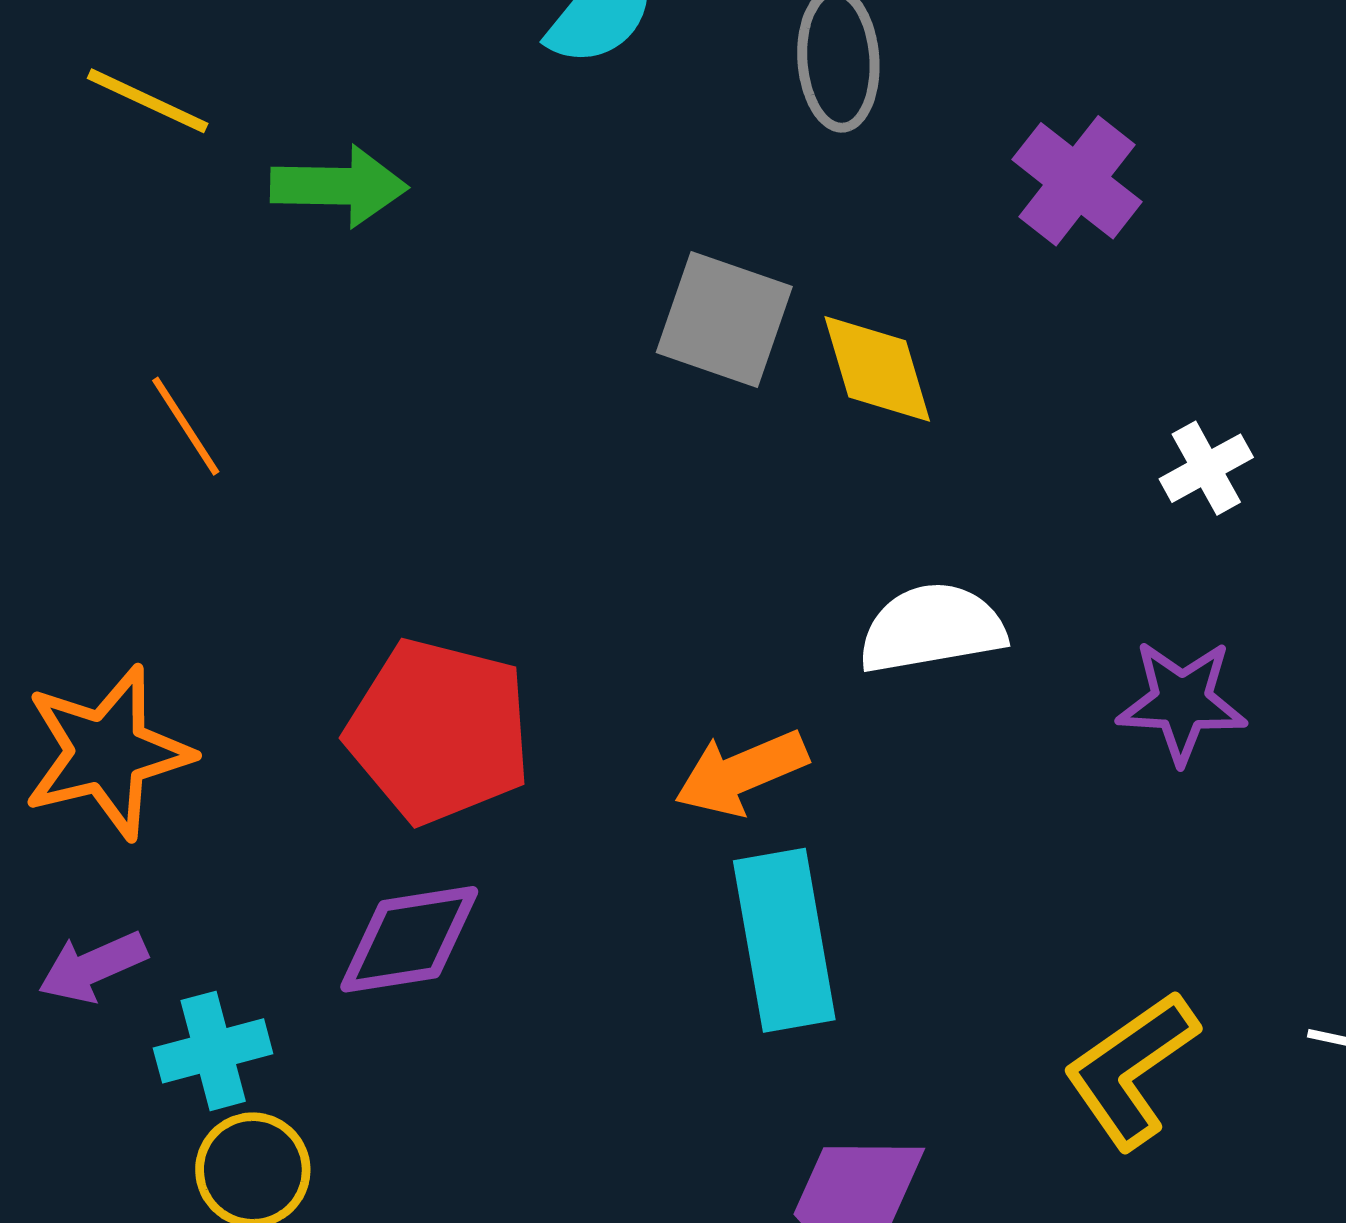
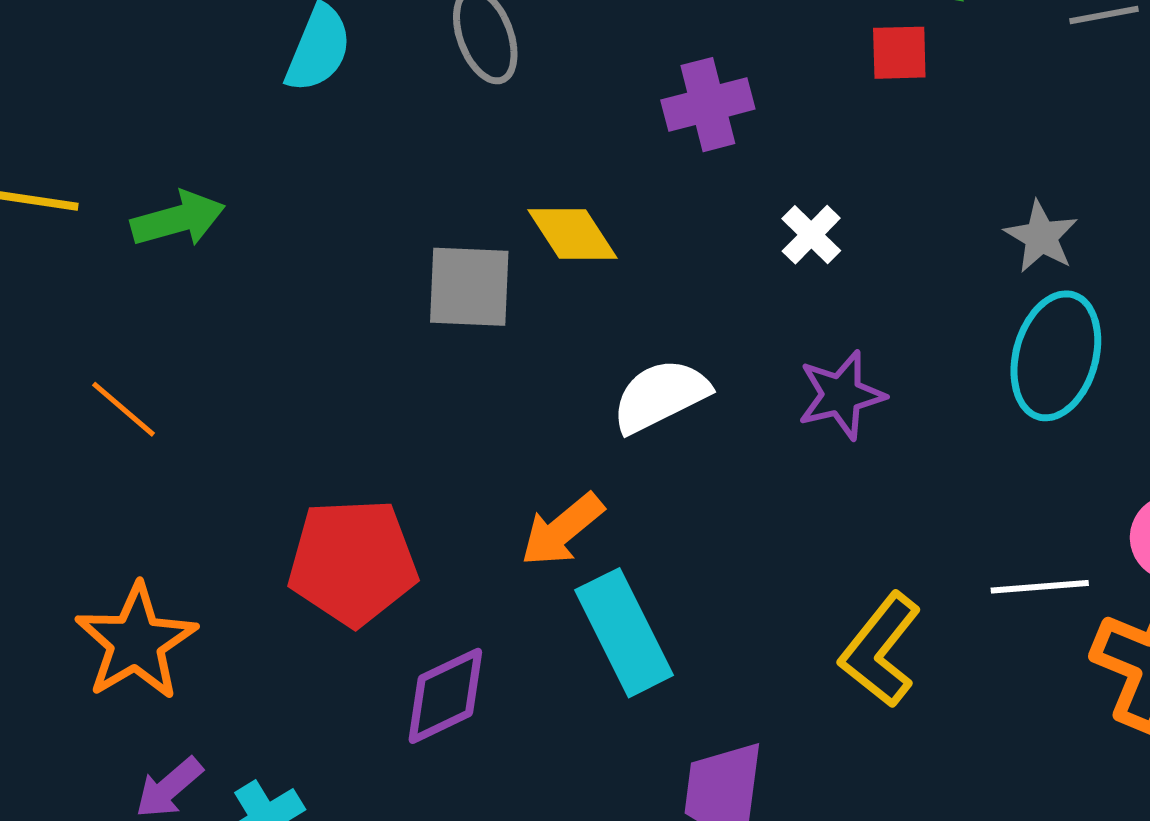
purple cross: (1077, 181) -> (708, 105), moved, turned -36
gray square: (724, 320) -> (469, 287), moved
purple diamond: (409, 939) -> (445, 696), moved

